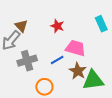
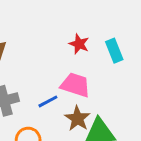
red star: (57, 26) -> (79, 44), moved

